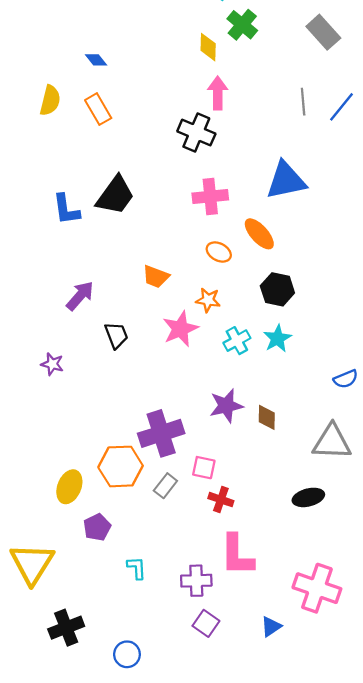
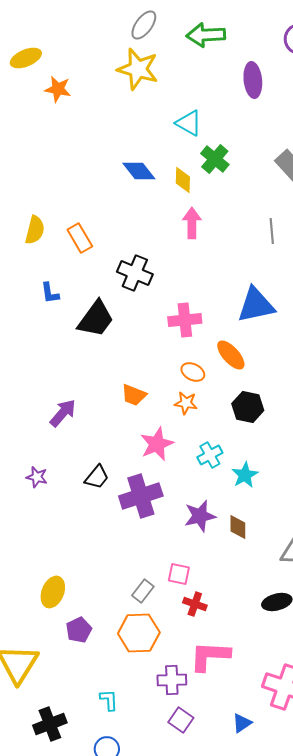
blue diamond: (96, 60) -> (139, 171), moved, size x1.6
black cross: (196, 132) -> (135, 273), moved
blue L-shape: (66, 209) -> (50, 293), moved, size x0.7
orange star: (208, 300) -> (186, 403), moved
black trapezoid: (116, 335) -> (97, 477), moved, turned 60
cyan star: (277, 338) -> (245, 475), moved
purple cross: (161, 433) -> (141, 496), moved
orange hexagon: (121, 466) -> (139, 633), moved
pink L-shape: (237, 555) -> (210, 656), turned 93
cyan L-shape: (137, 568) -> (109, 700), moved

